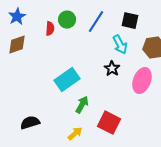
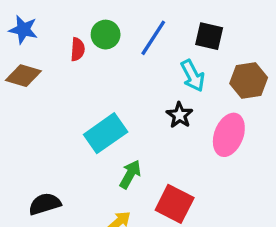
blue star: (17, 17) -> (23, 30), turned -30
brown diamond: (17, 45) -> (23, 76), turned 35

